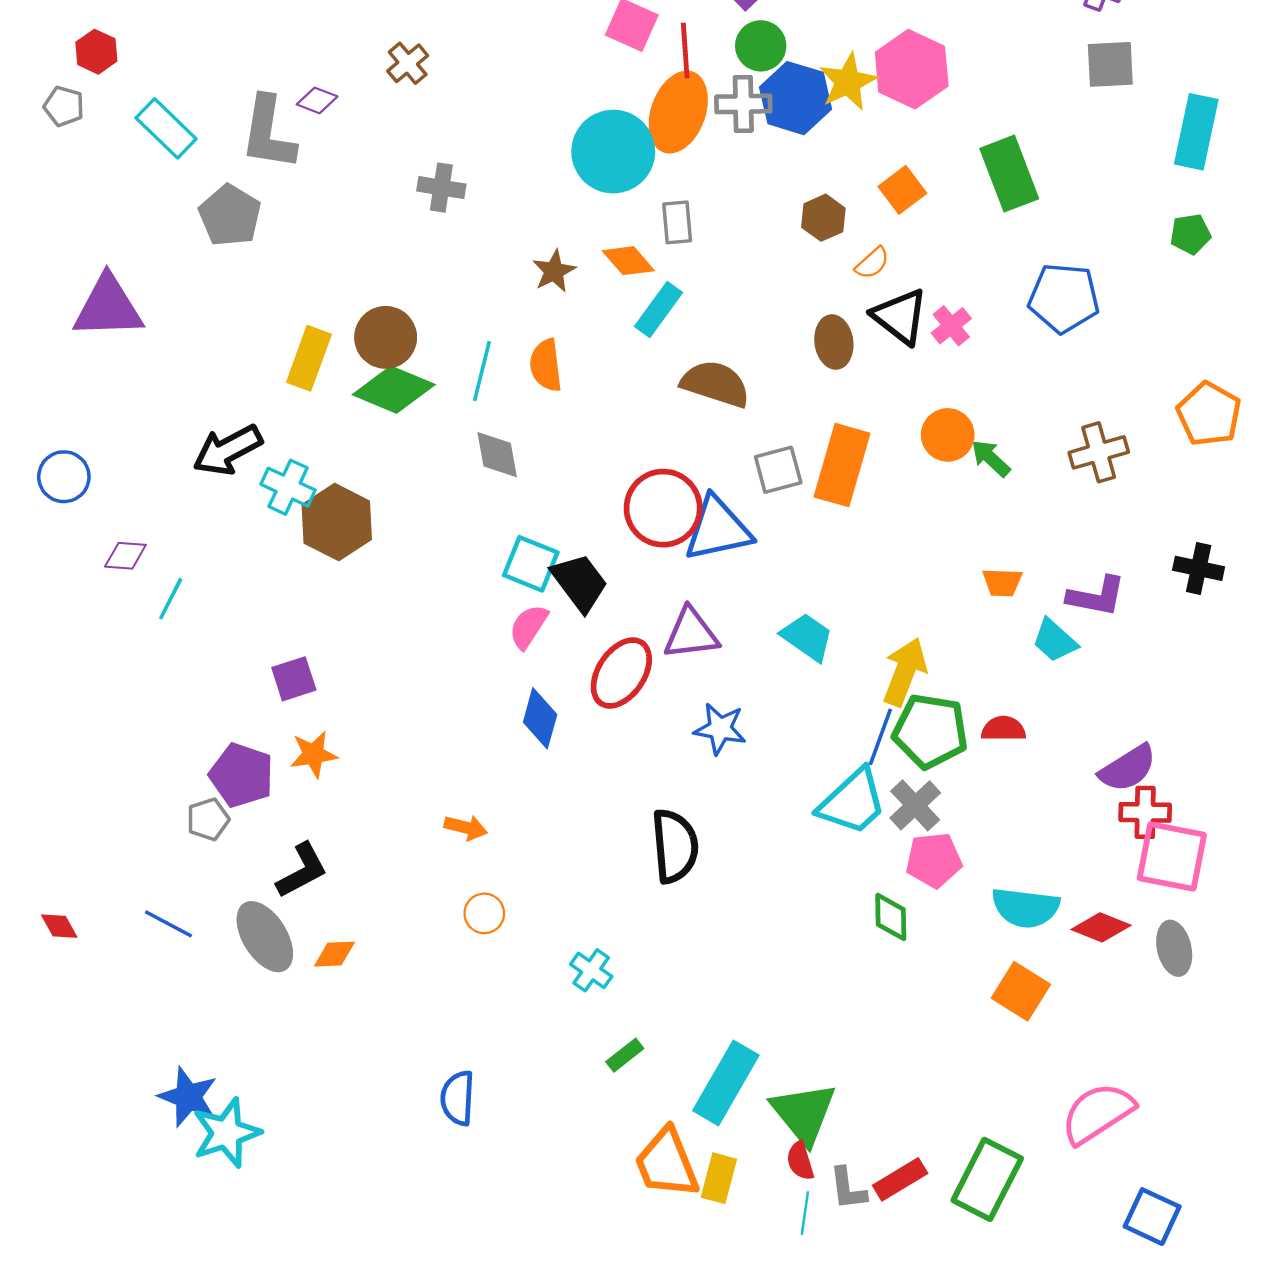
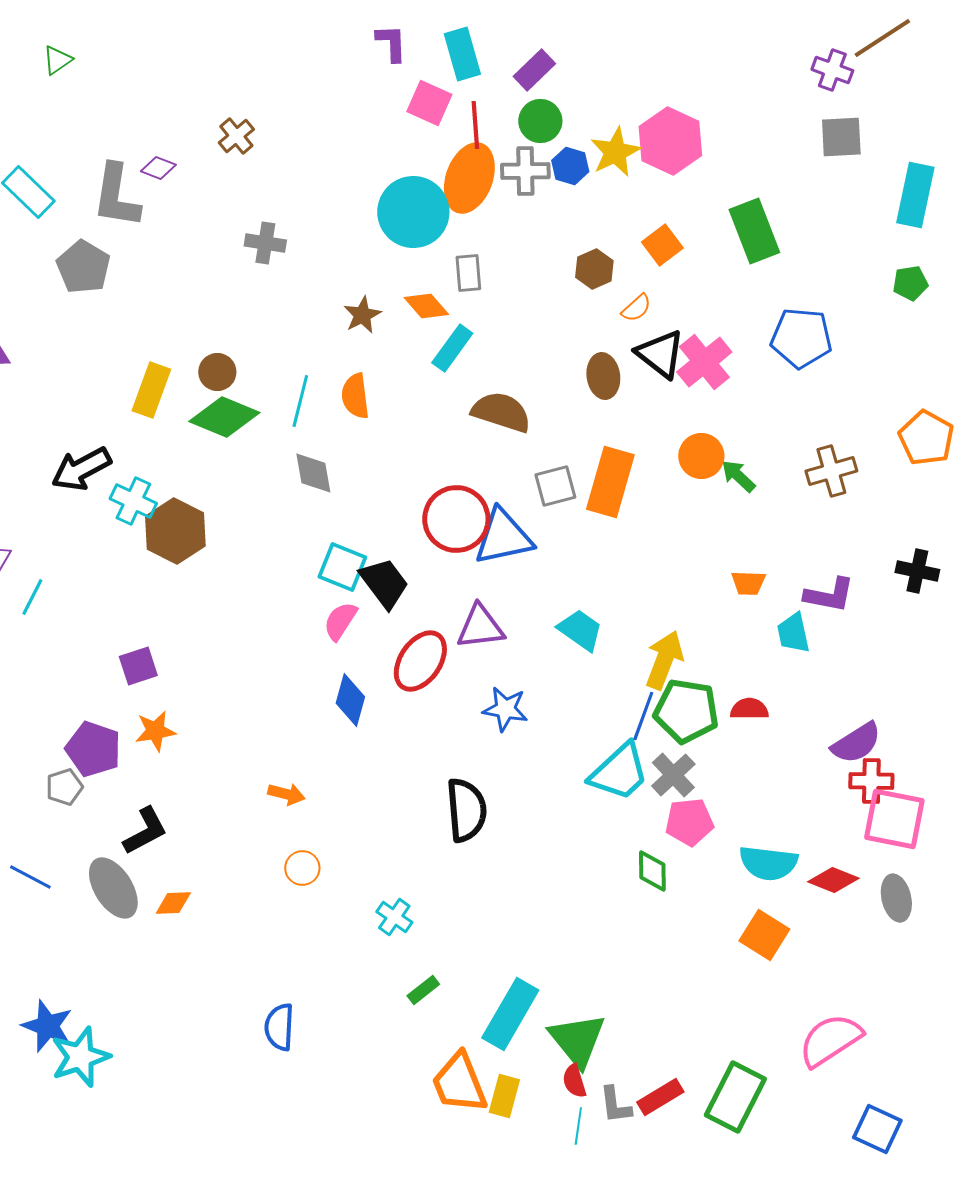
blue hexagon: (796, 98) -> (570, 166), size x0.6
pink cross: (951, 326) -> (704, 362), size x1.6
brown circle: (386, 337) -> (217, 372), size x0.7
cyan trapezoid: (1055, 640) -> (793, 633), turned 36

